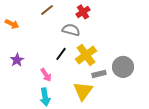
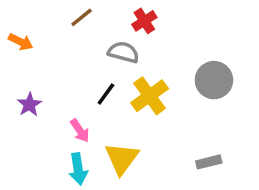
gray circle: (123, 67) -> (214, 80), moved
gray rectangle: (99, 74) -> (209, 162), moved
yellow triangle: (83, 91) -> (122, 158), moved

